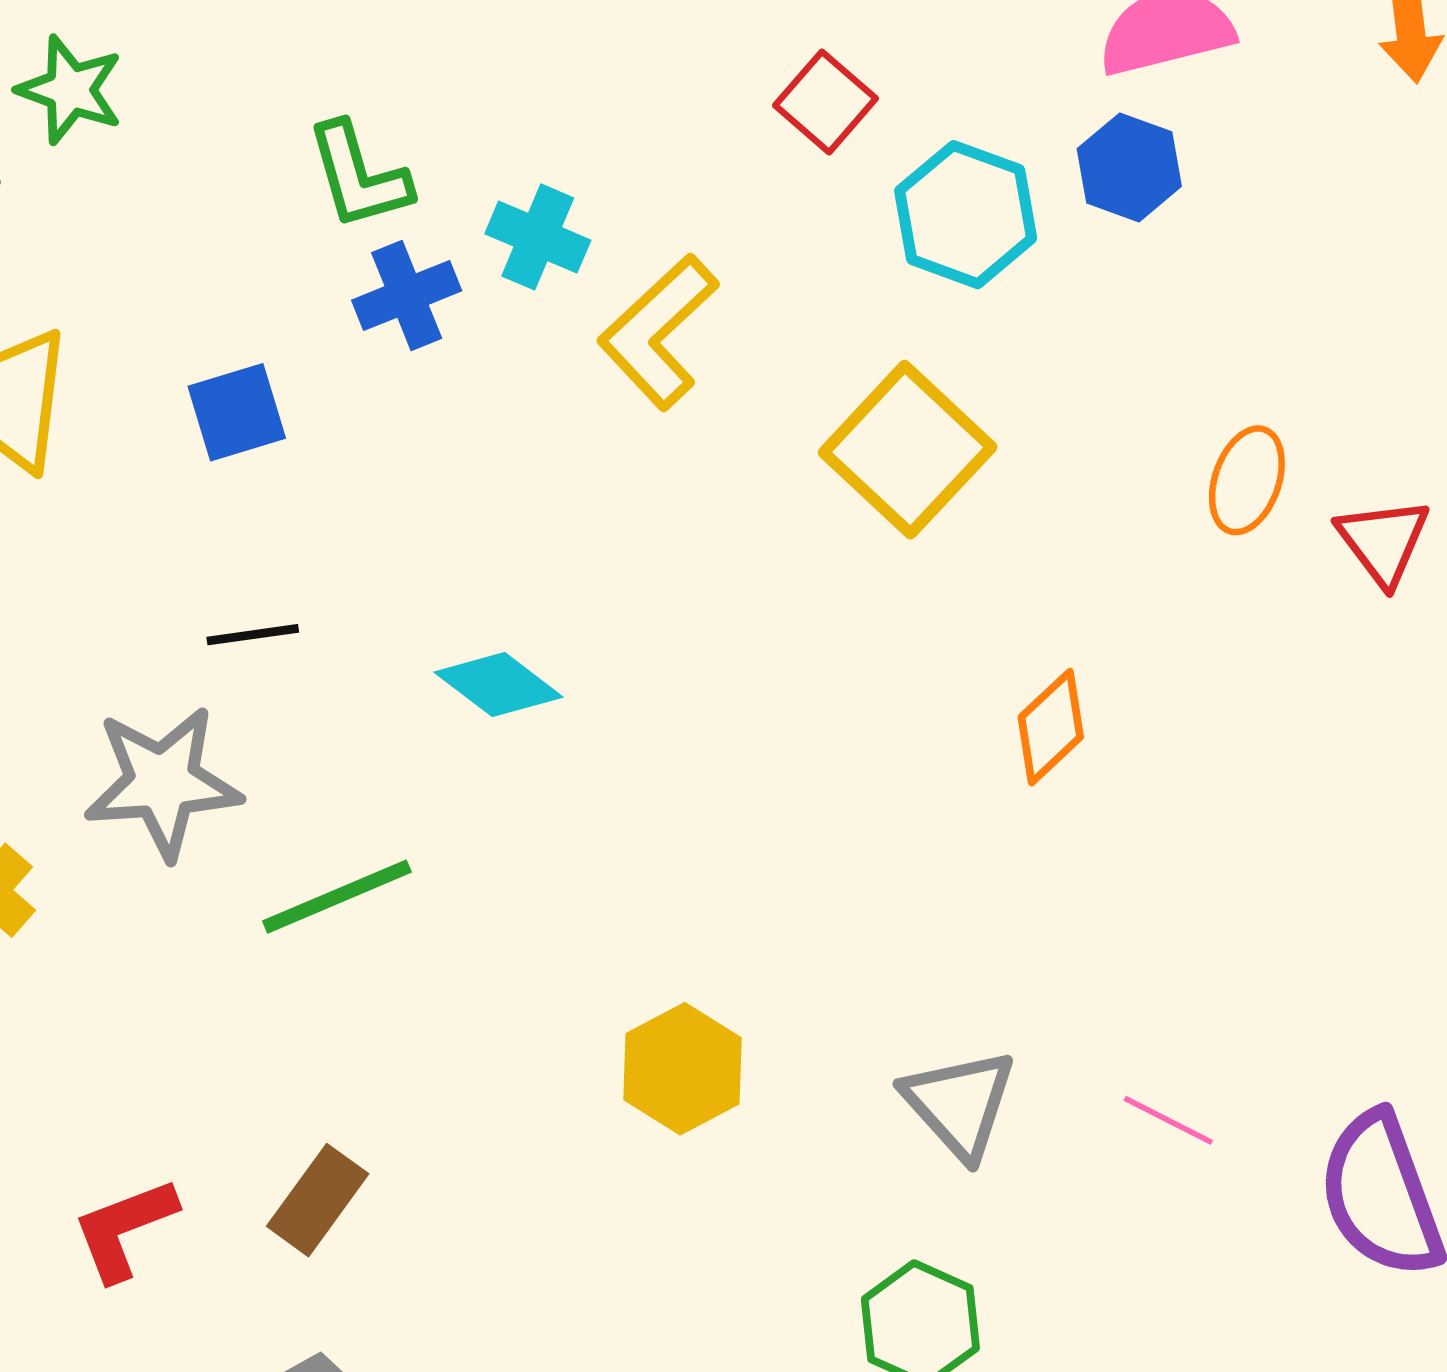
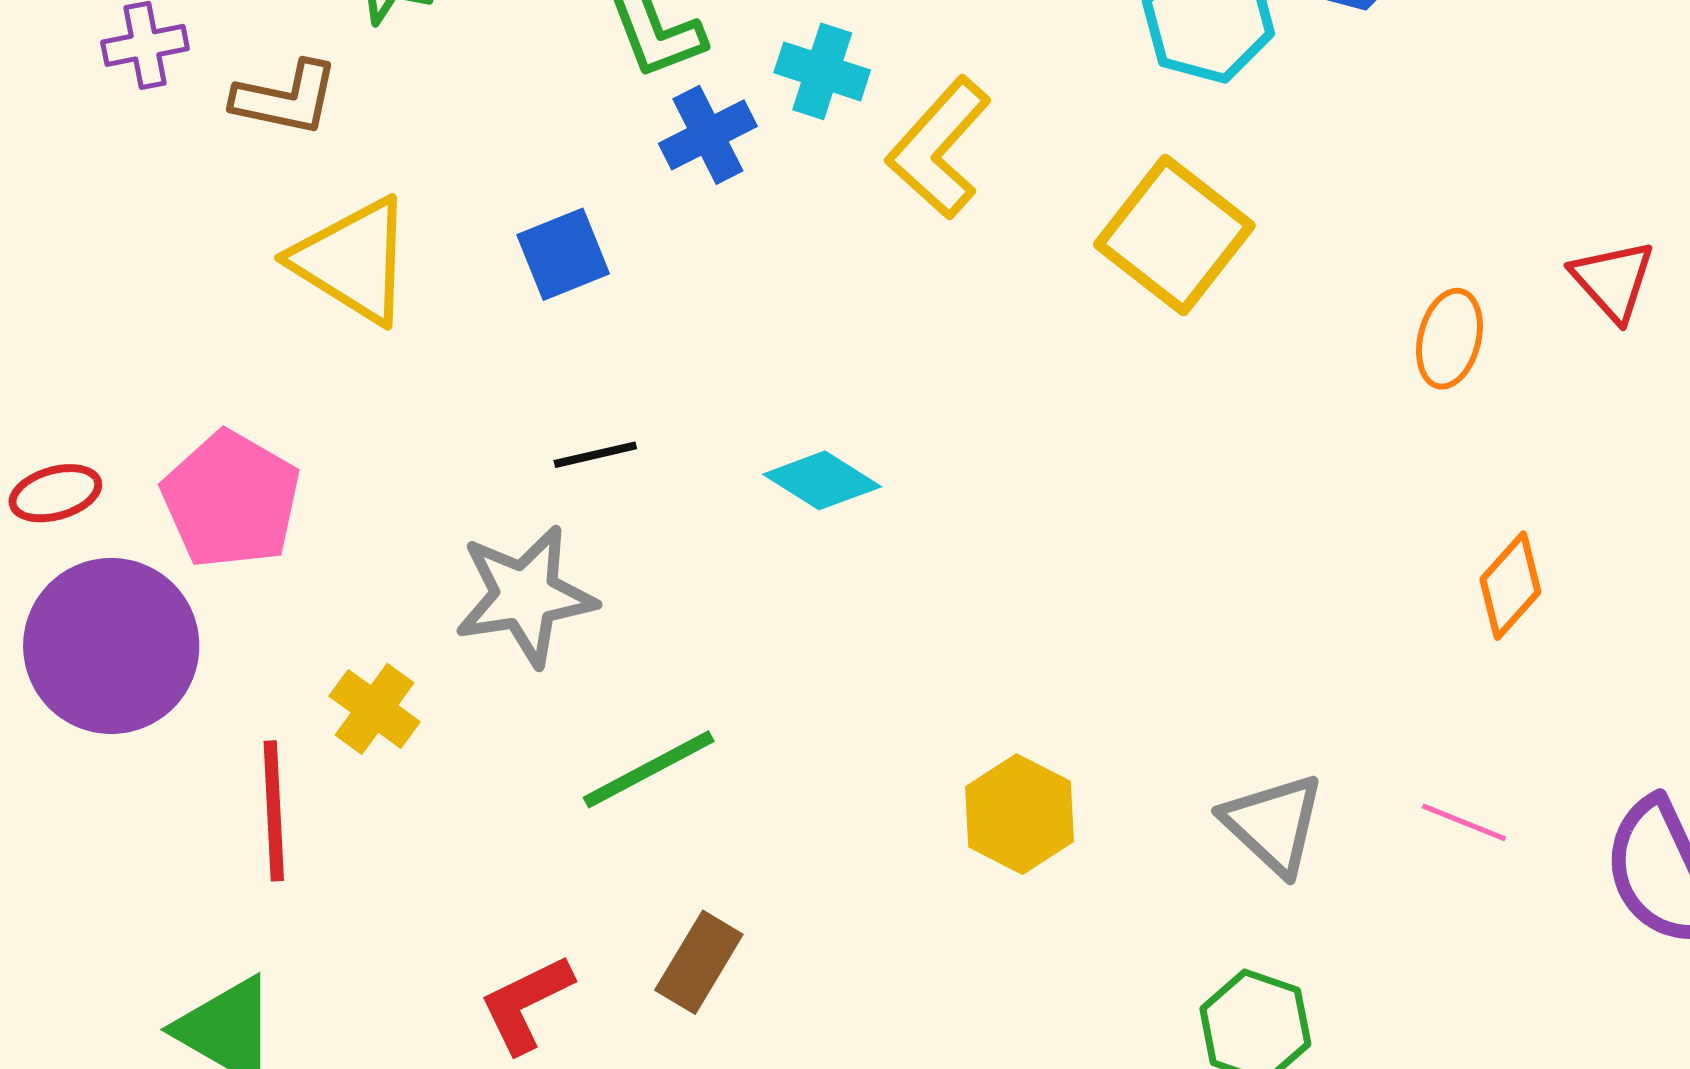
orange ellipse: (1247, 480) -> (1449, 339), moved
orange diamond: (1051, 727) -> (1510, 586), moved
green line: (337, 897) -> (649, 769), moved

